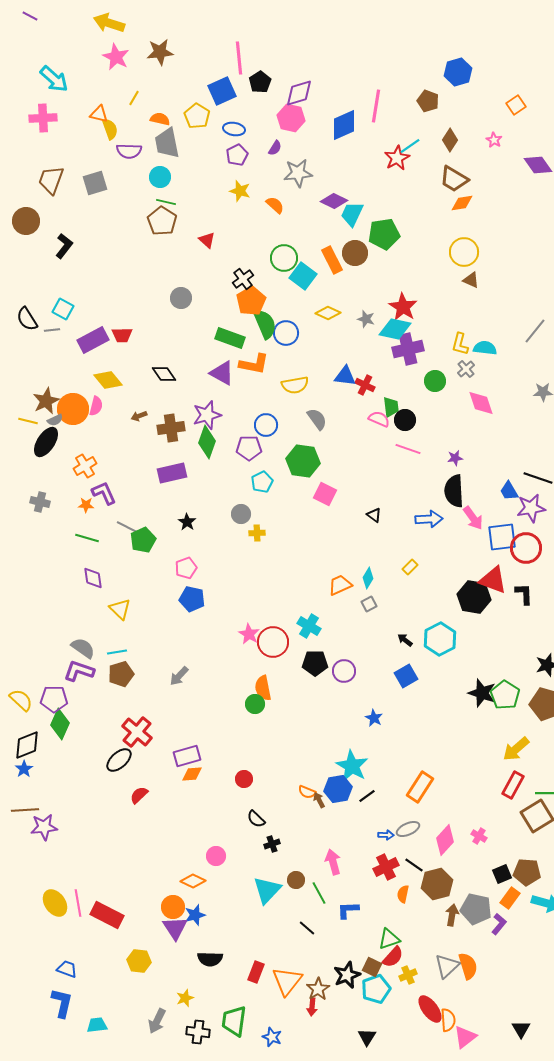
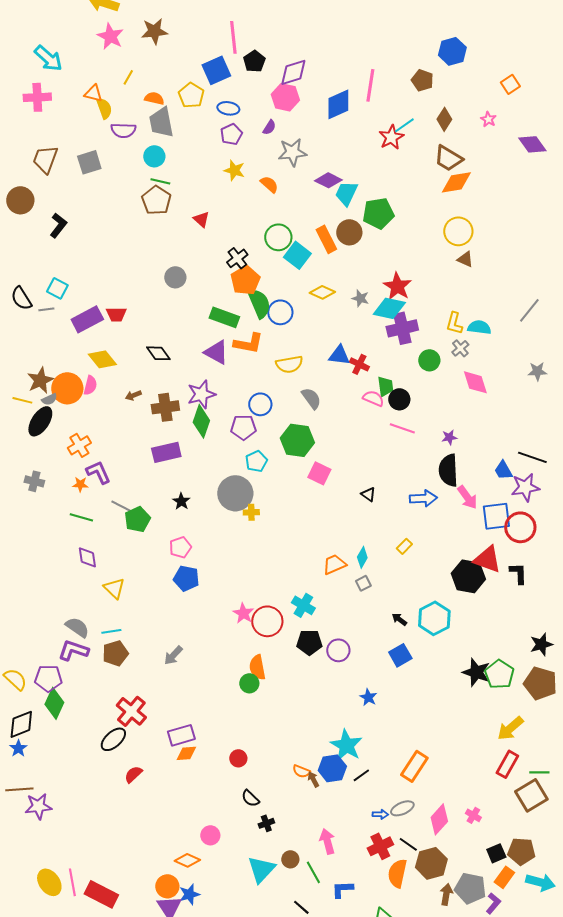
orange diamond: (462, 203) -> (456, 182), size x1.4
gray circle: (241, 514) -> (235, 493), size x1.8
orange semicircle: (403, 894) -> (397, 873), size x1.6

